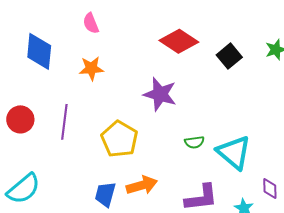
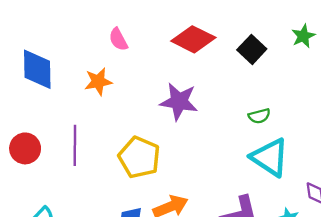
pink semicircle: (91, 23) -> (118, 39), moved
green semicircle: (194, 142) -> (259, 116), moved

